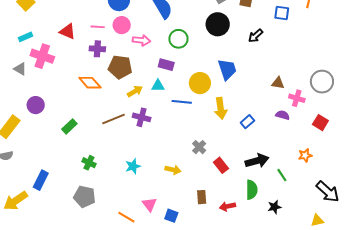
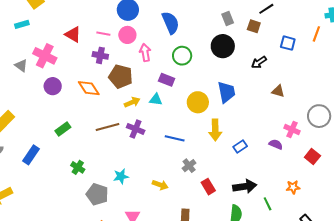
cyan rectangle: (26, 37) -> (22, 24), moved
pink arrow: (141, 40) -> (145, 53), turned -114
brown triangle: (278, 83) -> (278, 91), moved
blue line: (182, 102) -> (175, 138), moved
purple circle: (36, 105) -> (53, 86), moved
blue rectangle: (41, 180) -> (31, 155), moved
gray pentagon: (85, 197) -> (97, 194), moved

